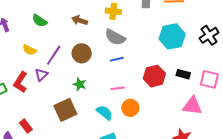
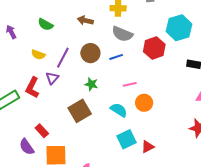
blue line: (117, 59) -> (116, 57), moved
red hexagon: (154, 76) -> (154, 48), moved

